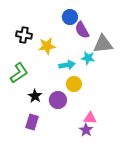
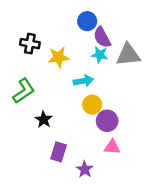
cyan star: (88, 58) -> (100, 55), moved
purple circle: (58, 100) -> (107, 121), moved
purple rectangle: (32, 122) -> (59, 152), moved
purple star: (86, 130) -> (85, 169), moved

